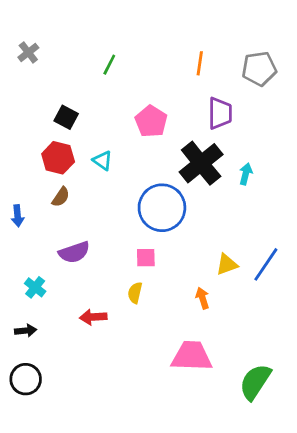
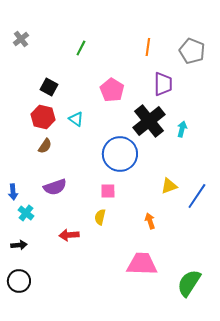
gray pentagon: (259, 69) -> (192, 51), turned 30
blue arrow: (18, 216) -> (13, 192), moved
yellow triangle: (227, 264) -> (169, 186), moved

